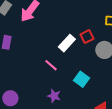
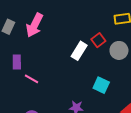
pink line: (51, 65) -> (31, 79), moved

